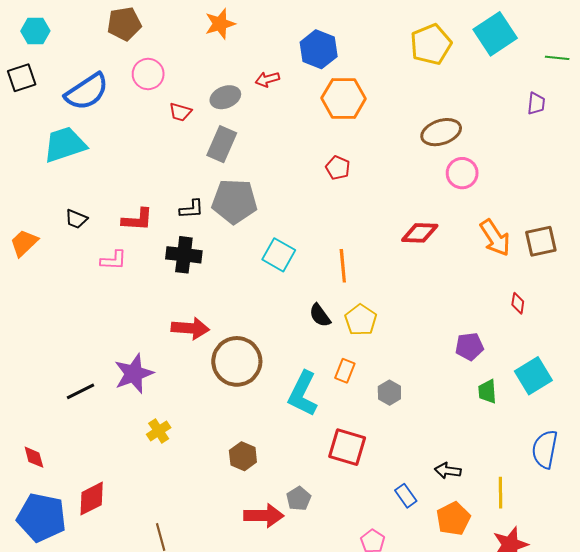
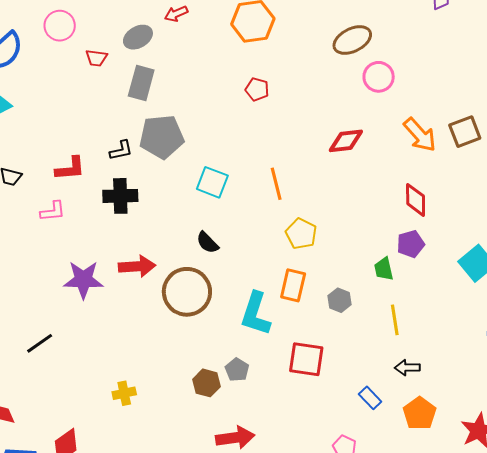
red diamond: (518, 303) -> (416, 200), moved, size x1.6
black semicircle: (320, 315) -> (207, 243), moved
orange rectangle: (345, 371) -> (293, 285), size x1.4
purple star: (134, 374) -> (83, 280), moved, turned 30
green trapezoid: (487, 392) -> (384, 269), moved
yellow cross: (159, 431) -> (124, 393), moved, turned 30
yellow line: (501, 493) -> (395, 320), moved
gray pentagon: (299, 499) -> (237, 370), moved

